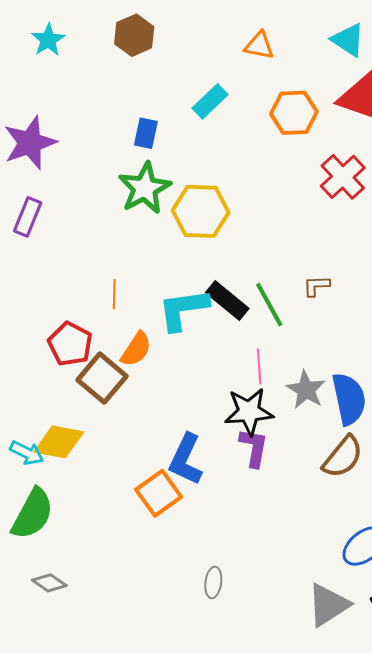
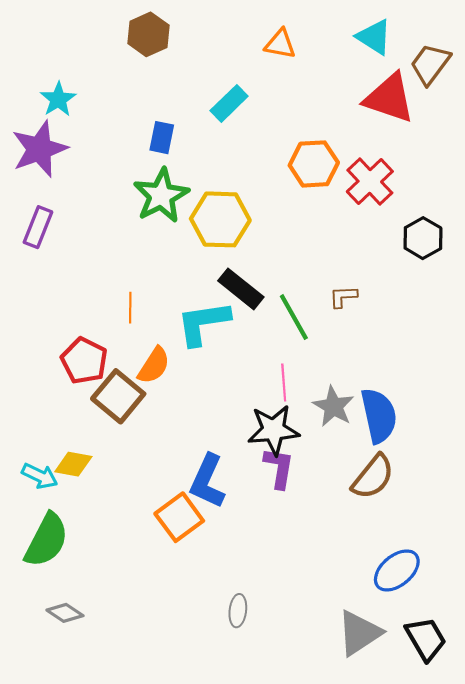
cyan star: (48, 40) -> (58, 99), moved
orange hexagon: (294, 113) -> (314, 164), moved
black rectangle: (227, 300) -> (241, 289), moved
yellow diamond: (59, 442) -> (73, 464), size x0.7

